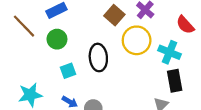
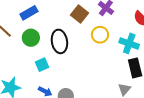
yellow circle: (137, 40) -> (100, 35), size x0.7
black ellipse: (98, 57) -> (59, 41), moved

